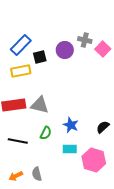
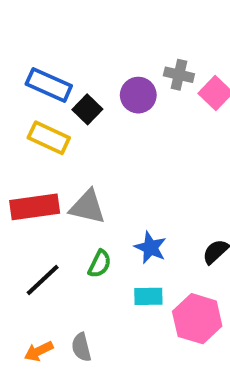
blue rectangle: (21, 45) -> (49, 85), turned 70
black square: (40, 57) -> (87, 109), turned -32
yellow rectangle: (21, 71) -> (49, 138), turned 36
black line: (18, 141) -> (43, 280), turned -54

